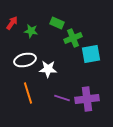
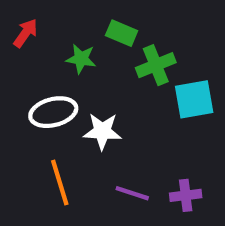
green star: (31, 31) -> (81, 59), moved
purple cross: (87, 99) -> (186, 195), size x0.6

